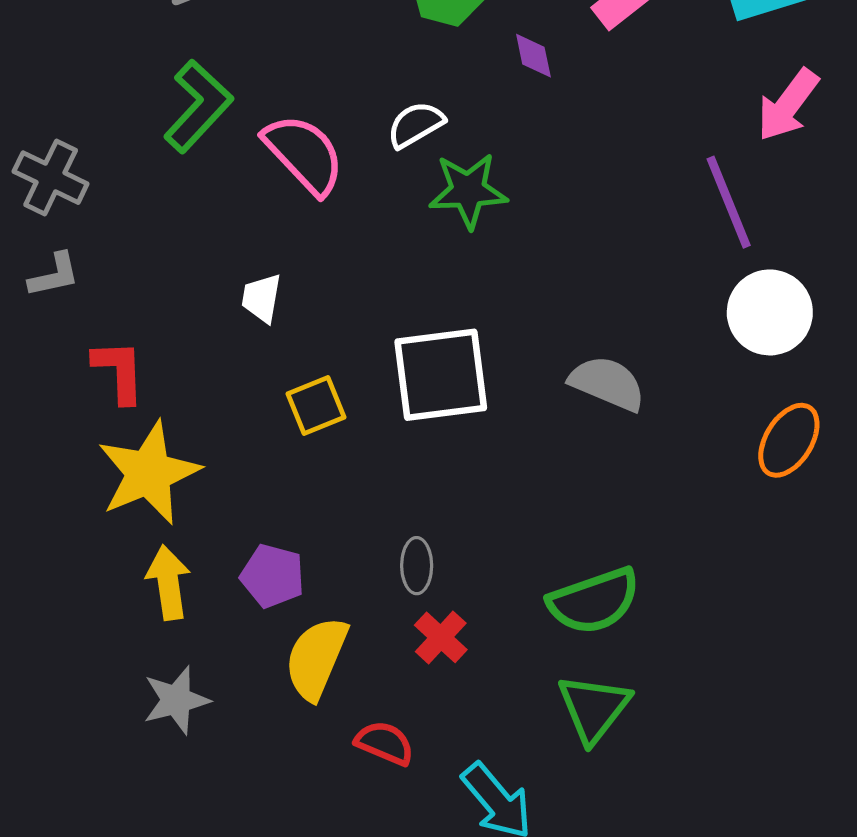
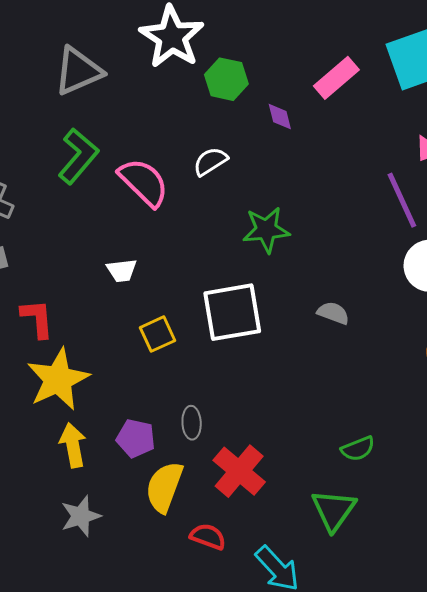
green star: (468, 191) -> (266, 230), moved
white trapezoid: (262, 298) -> (122, 271), turned -104
gray semicircle: (607, 383) -> (333, 313), size x0.7
gray ellipse: (417, 566) -> (192, 423), moved
green semicircle: (594, 601) -> (358, 449), moved, size x0.6
red cross: (441, 637) -> (239, 471), size x1.6

